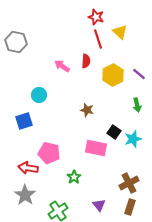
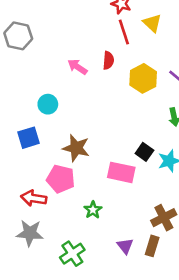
brown star: (87, 110) -> (76, 148), moved, size x1.5
gray star: (25, 195) -> (30, 233), turned -30
brown rectangle: (130, 207) -> (152, 246), moved

